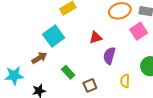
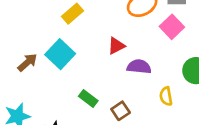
purple semicircle: (109, 56) -> (139, 67), turned 90
brown arrow: (39, 58) -> (27, 62), moved

